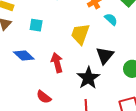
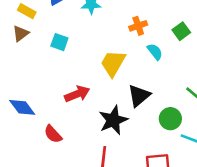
blue diamond: (24, 55) -> (22, 107), moved
red arrow: (57, 63) -> (77, 94), turned 72

